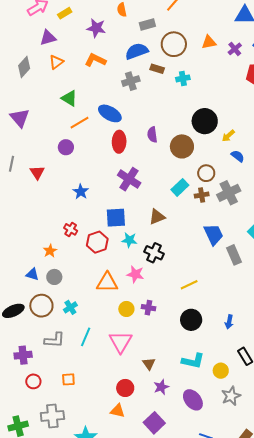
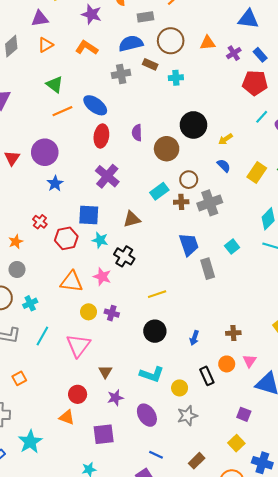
yellow arrow: (228, 136) -> (225, 139), moved
purple circle: (66, 147) -> (45, 152), moved, size x1.6
orange square: (68, 379) -> (19, 378), turned -32
purple square: (154, 423) -> (104, 434), turned 30

